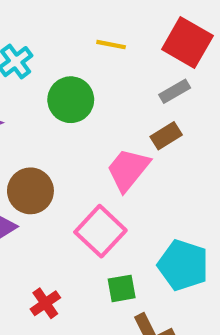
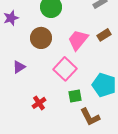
brown rectangle: (166, 136) -> (104, 35), moved
brown circle: (30, 191) -> (41, 38), moved

